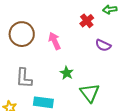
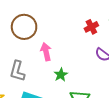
pink arrow: (55, 41) -> (46, 52), moved

